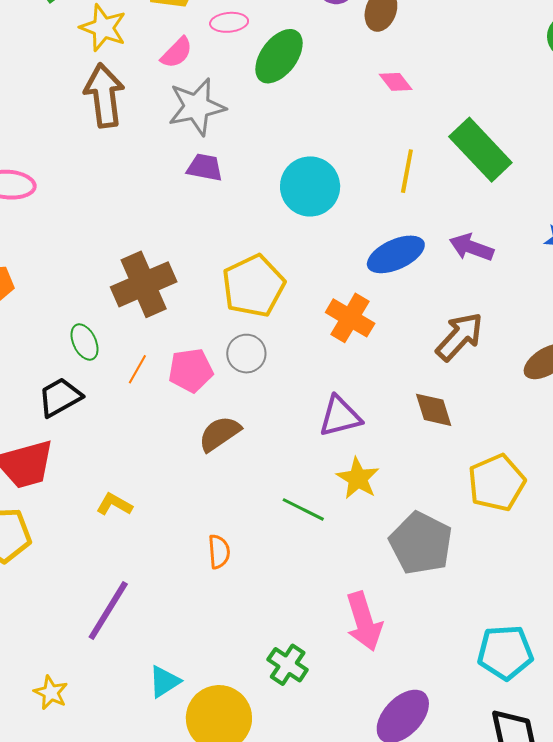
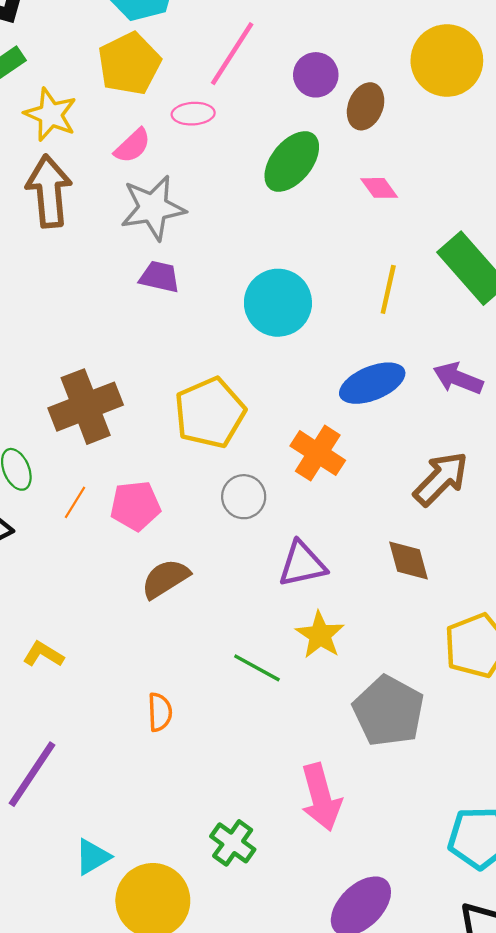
green ellipse: (279, 56) -> (292, 161), moved
gray circle: (246, 354) -> (244, 497), moved

